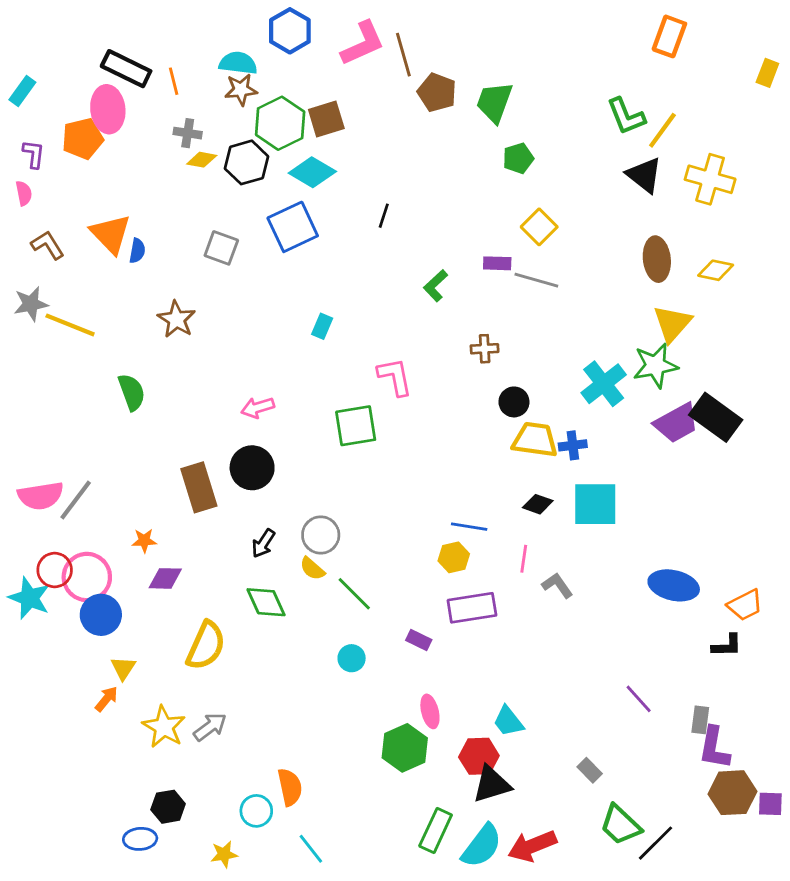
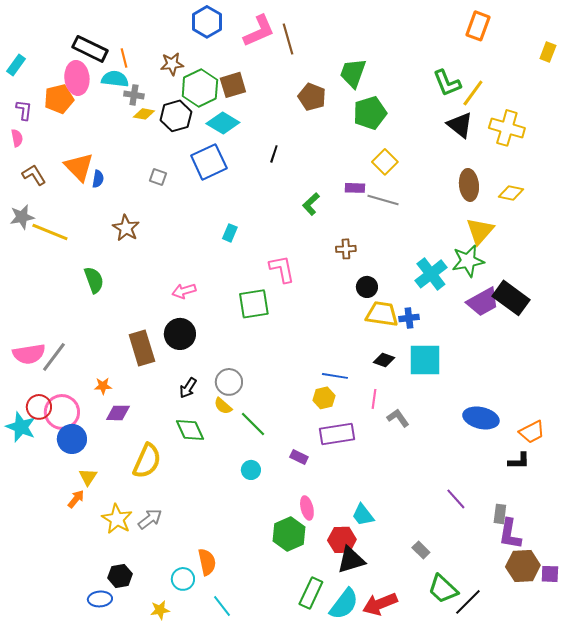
cyan semicircle: (238, 63) -> (115, 79), moved
brown pentagon: (437, 92) -> (312, 97), moved
green pentagon: (518, 158) -> (370, 113), size x1.5
gray square: (221, 248) -> (158, 177), size x0.7

